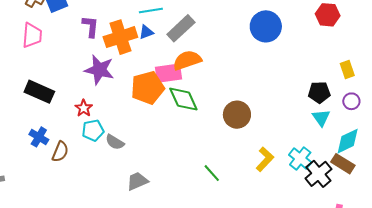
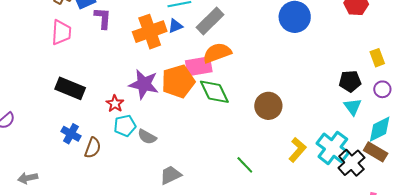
purple L-shape: (91, 26) -> (103, 18), moved
purple star: (99, 70) -> (144, 84), moved
cyan cross: (300, 159) -> (333, 148), size x1.4

